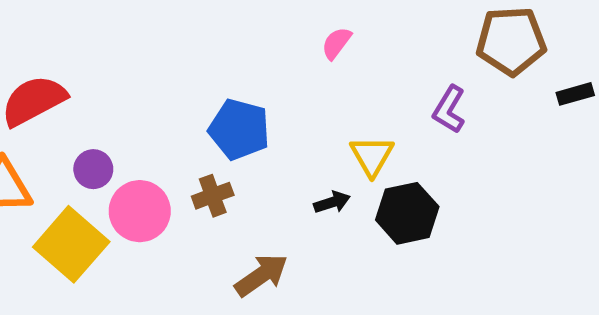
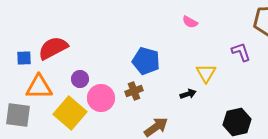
pink semicircle: (336, 43) -> (190, 22), turned -98
purple L-shape: (449, 109) -> (241, 52), turned 130
black hexagon: (407, 213) -> (237, 122), moved

